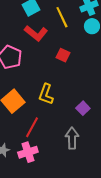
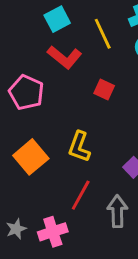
red line: (32, 127) -> (81, 195), moved

